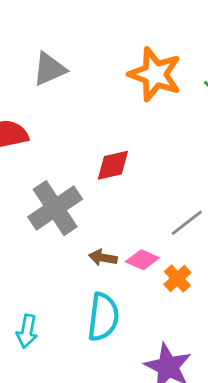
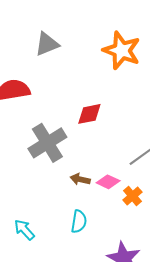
cyan semicircle: (103, 317) -> (79, 221), size x0.7
cyan arrow: (27, 331) -> (24, 230), turned 125

